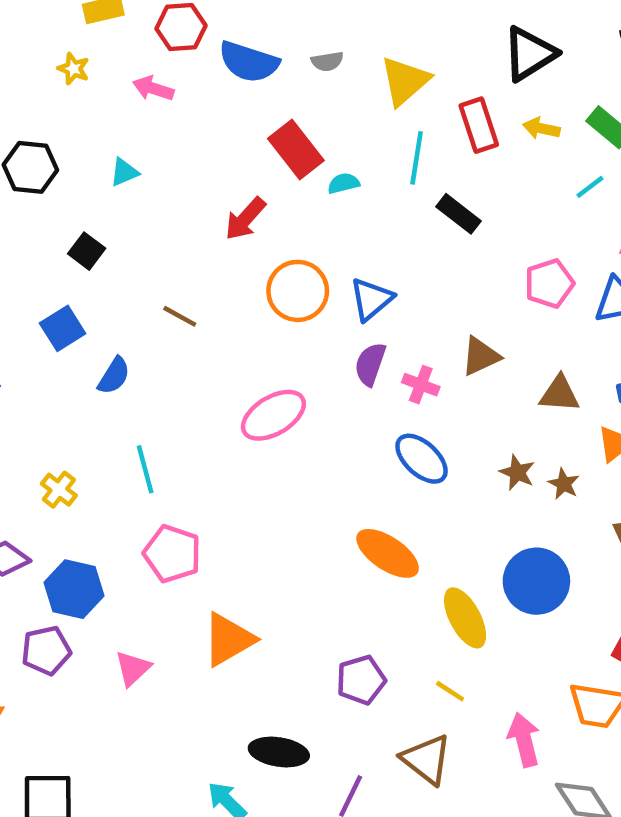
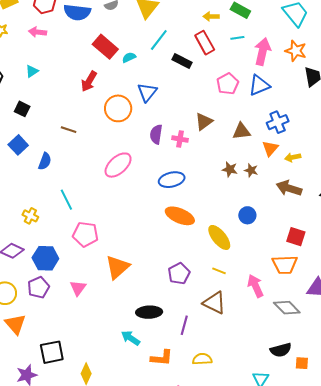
red rectangle: (479, 125) -> (205, 43), moved
cyan line: (417, 158) -> (159, 40), turned 40
cyan line: (590, 187) -> (237, 38), turned 40
blue triangle: (371, 299) -> (147, 92), moved
blue ellipse: (422, 459) -> (172, 180), moved, turned -45
blue circle: (536, 581) -> (247, 215), size x0.6

